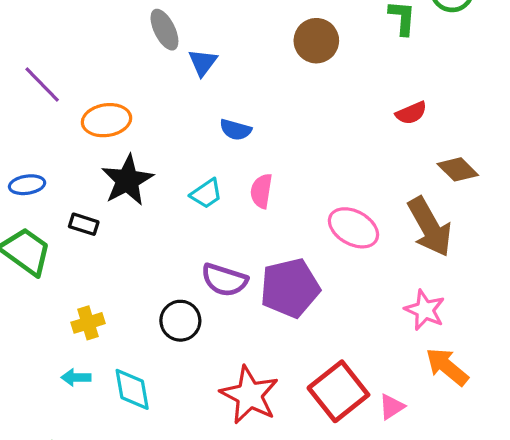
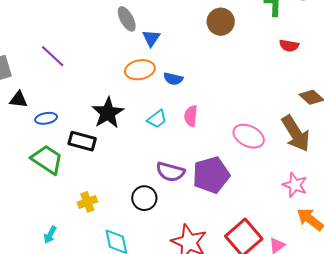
red semicircle: (411, 113) -> (289, 46), moved, turned 36
orange ellipse: (107, 120) -> (140, 70), moved
black rectangle: (84, 224) -> (82, 141), size x1.5
cyan arrow: (76, 377) -> (50, 235), moved, turned -60

